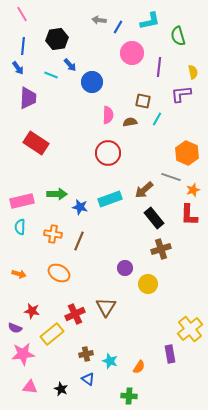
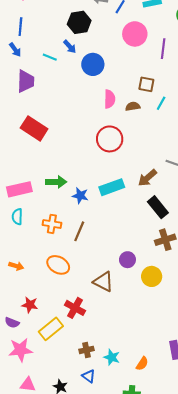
black hexagon: (57, 39) -> (79, 22), moved
brown triangle: (106, 307) -> (103, 282), moved, turned -35
red cross: (75, 314) -> (75, 308), turned -36

